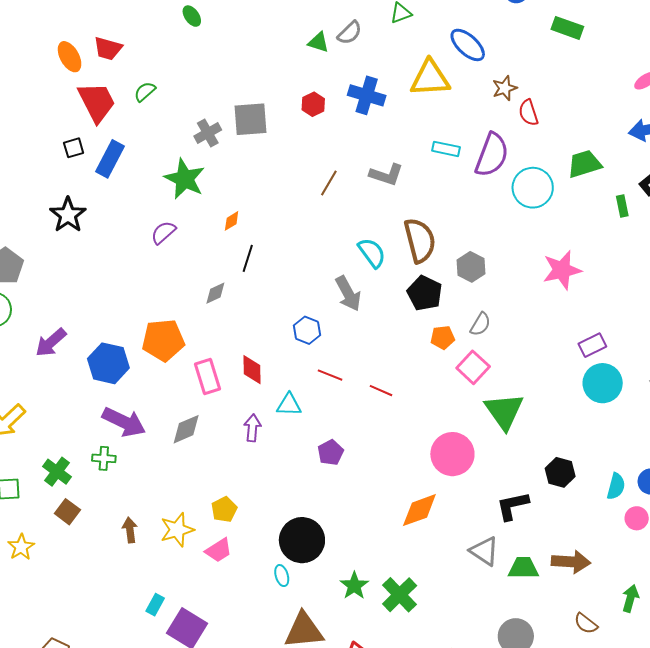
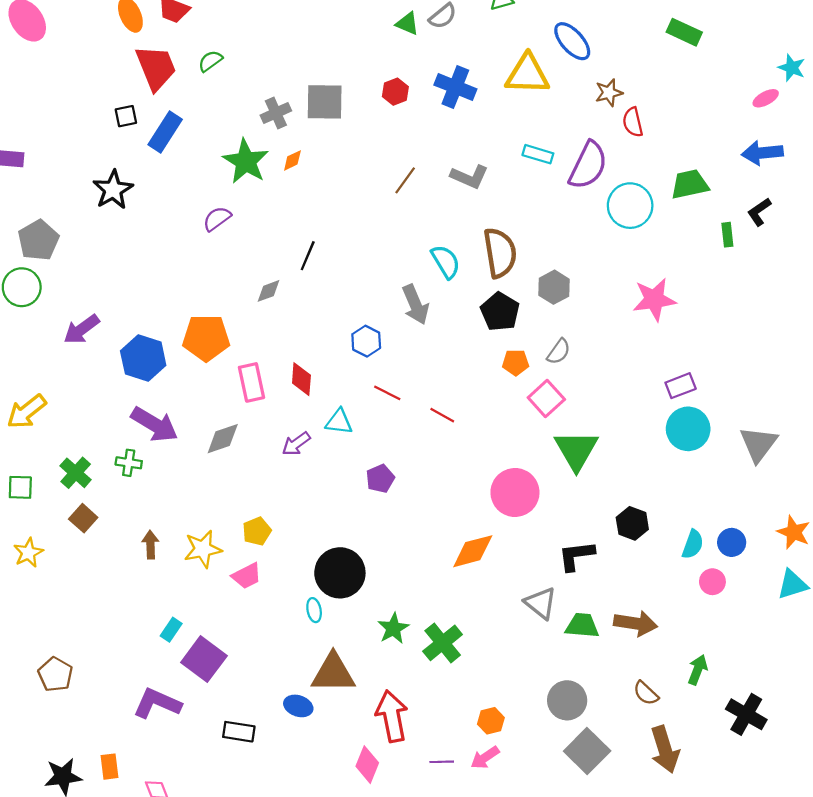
orange diamond: (232, 221) -> (292, 160), moved
purple arrow: (252, 428) -> (296, 444), turned -136

